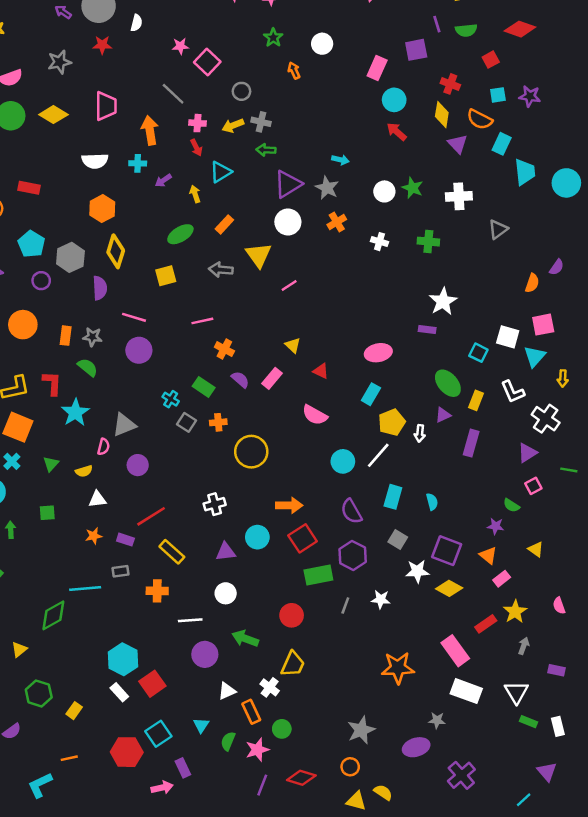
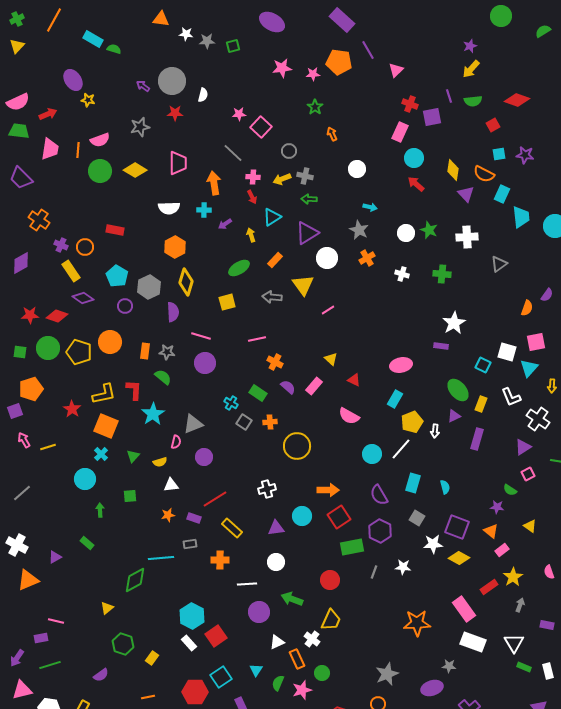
white circle: (322, 44) -> (357, 169), moved
red cross: (450, 84) -> (410, 104), moved
purple triangle: (288, 184) -> (307, 233), moved

